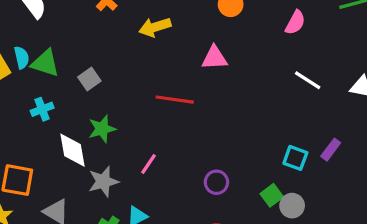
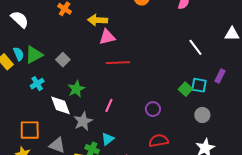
yellow arrow: (155, 27) -> (98, 20), turned 30
pink triangle: (214, 58) -> (107, 37), moved
green triangle: (45, 63) -> (34, 55), turned -36
white line: (308, 80) -> (195, 47), moved, turned 30
green square: (272, 195) -> (185, 89), moved

